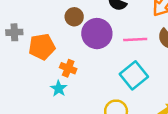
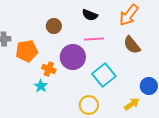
purple circle: (97, 34) -> (73, 57), moved
pink line: (135, 40) -> (94, 39), moved

